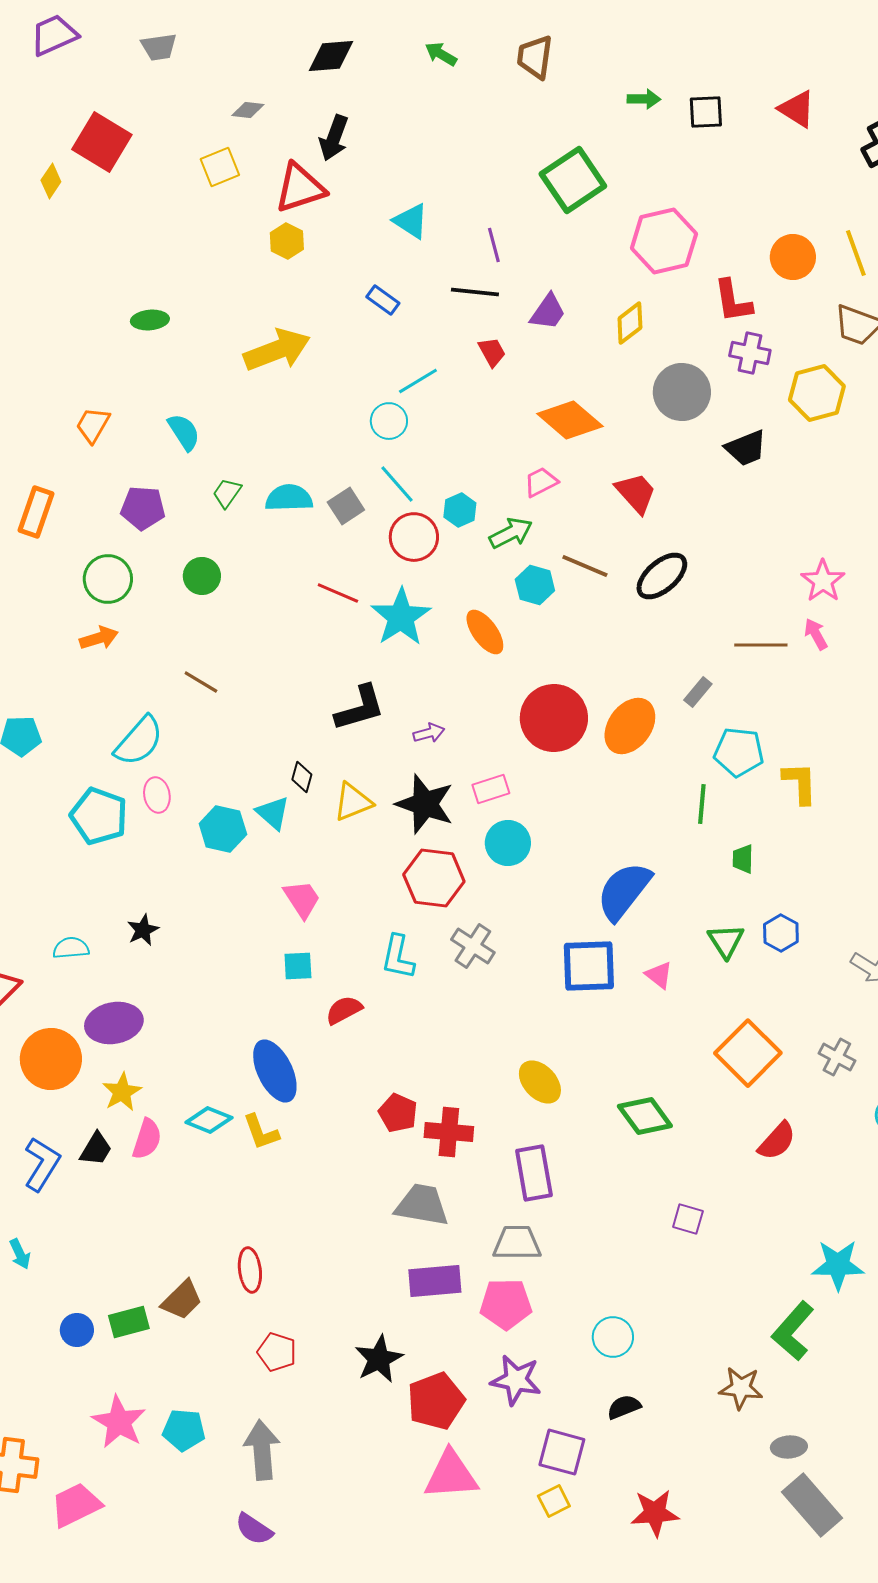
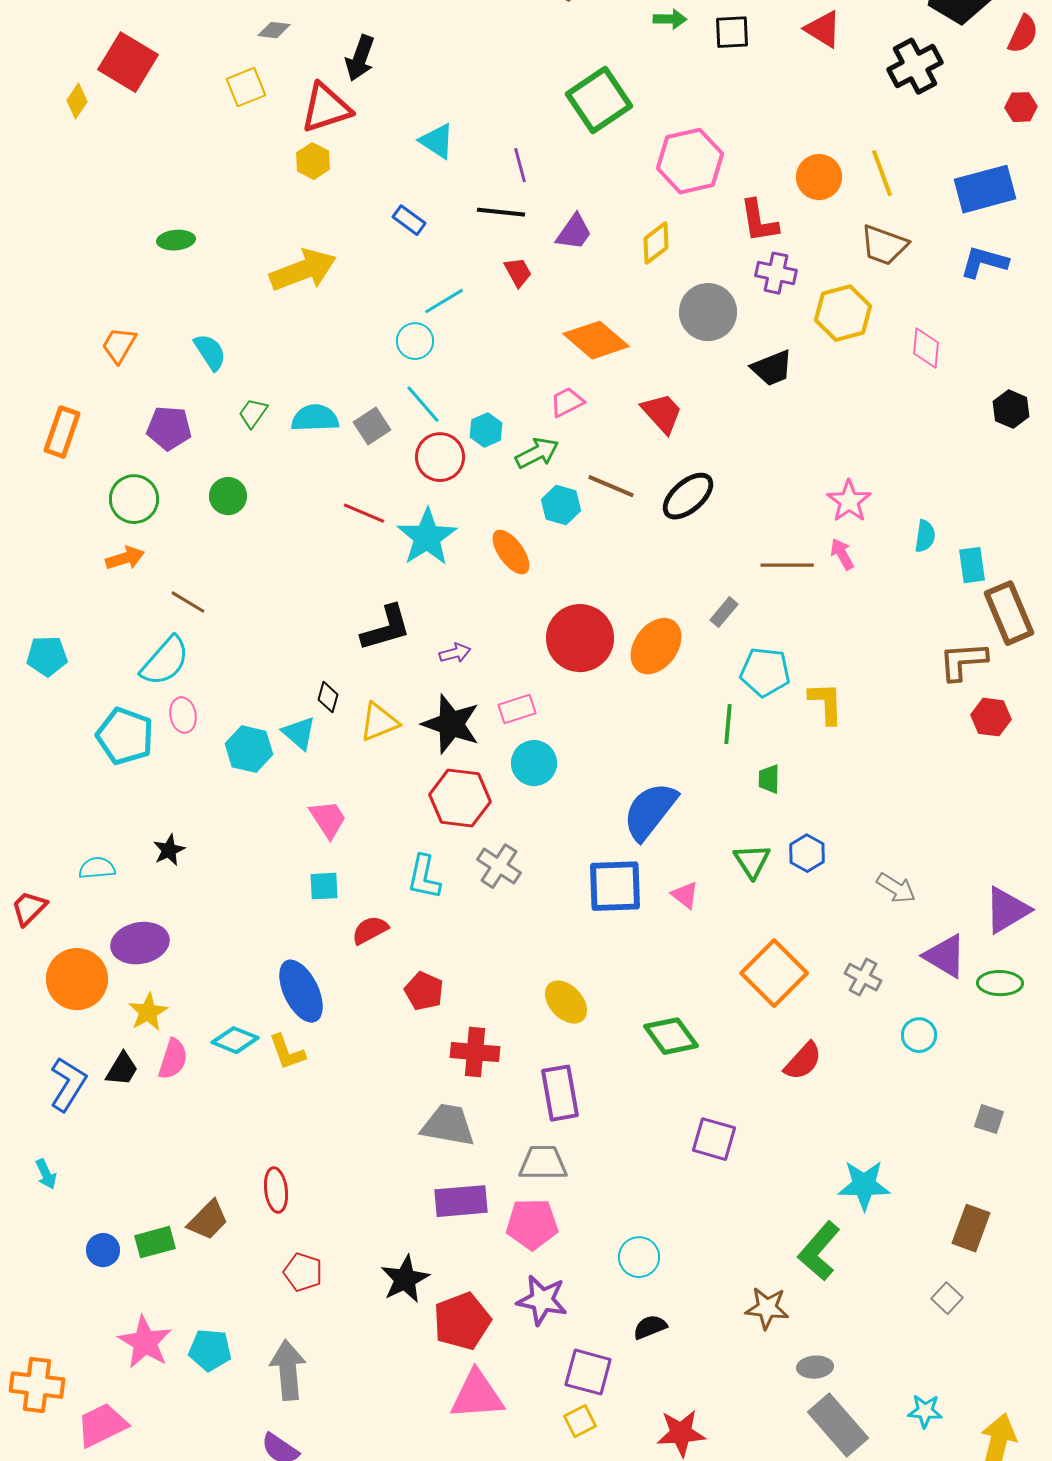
brown line: (201, 682) -> (188, 602), moved
red pentagon: (398, 1113) -> (424, 991), moved
purple square: (688, 1219) -> (714, 1139), size x1.4

